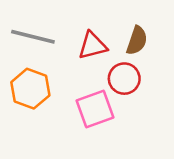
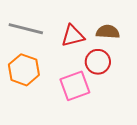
brown semicircle: (137, 41) -> (108, 32), turned -105

